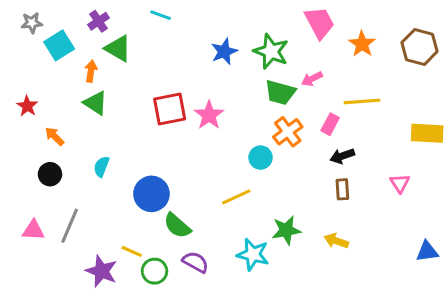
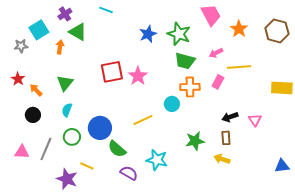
gray star: (32, 23) -> (21, 46), moved
pink arrow: (312, 79) -> (216, 53), moved
green triangle: (95, 103) -> (65, 83), moved, turned 36
red star: (27, 106) -> (18, 79), moved
orange cross: (288, 132) -> (190, 87), turned 36
black arrow: (342, 156) -> (230, 117), moved
pink triangle: (400, 183) -> (255, 120), moved
brown rectangle: (342, 189) -> (226, 138), moved
yellow line: (236, 197) -> (143, 120), moved
green star: (286, 230) -> (195, 141), moved
cyan star: (253, 254) -> (157, 160), moved
green circle: (154, 271) -> (72, 137), moved

